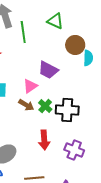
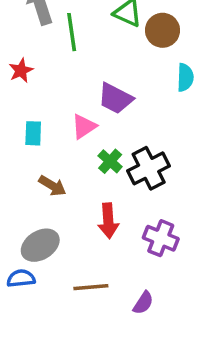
brown circle: (75, 45) -> (162, 30), moved
brown arrow: (26, 105) -> (52, 186), moved
black cross: (67, 110) -> (149, 168), turned -30

